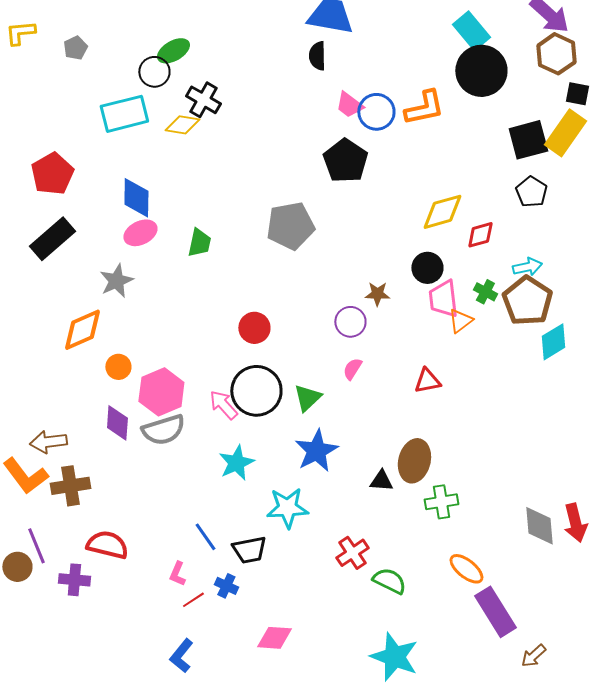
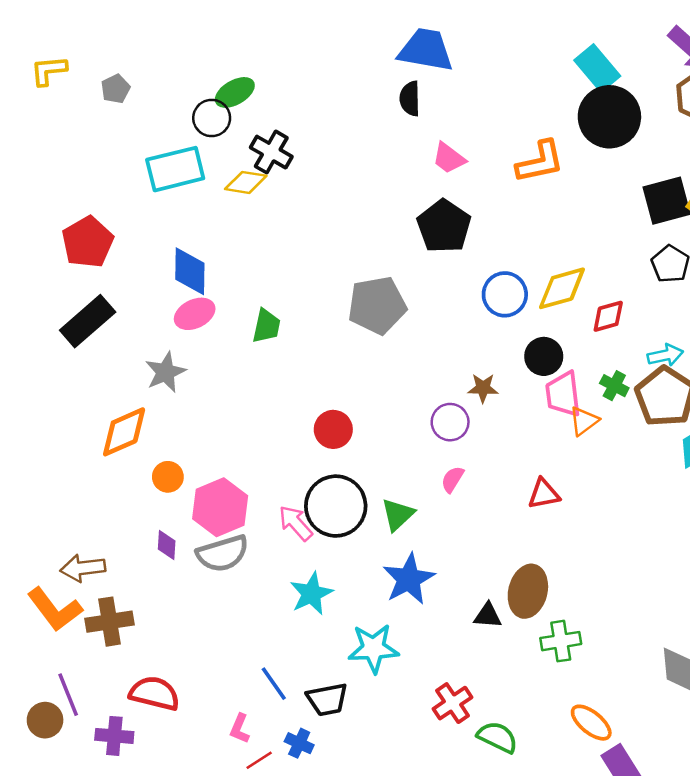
blue circle: (376, 112) -> (505, 294), moved
purple diamond: (117, 423) -> (167, 545), size x0.7

